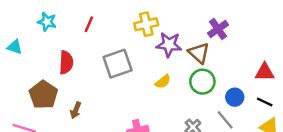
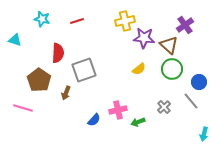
red line: (89, 24) -> (77, 21), turned 48
gray square: (118, 64) -> (84, 70), moved

